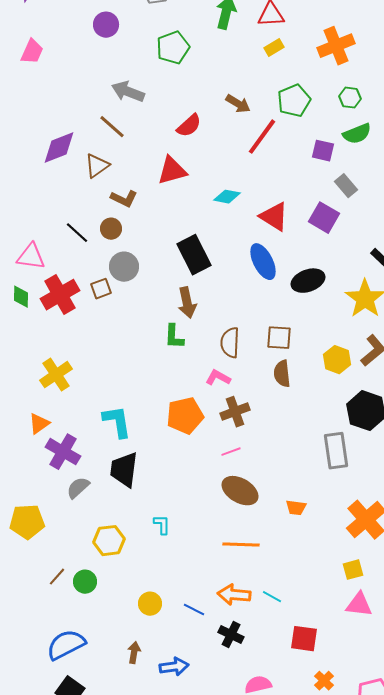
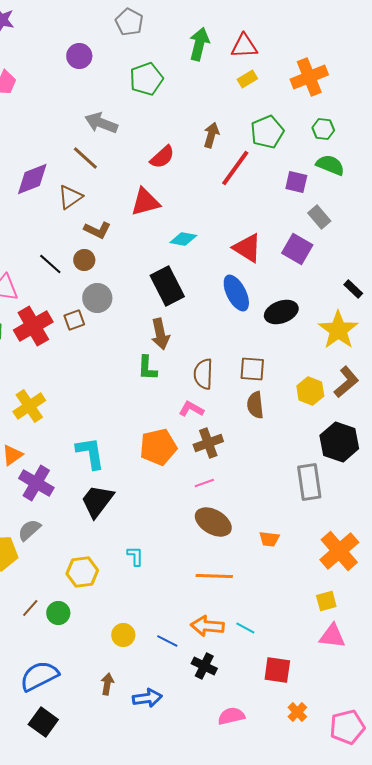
brown arrow: (238, 104) -> (211, 135), turned -105
green semicircle: (357, 134) -> (330, 165), turned -136
cyan diamond: (227, 197) -> (183, 239), moved
black trapezoid: (124, 470) -> (97, 501), turned 30
gray semicircle: (78, 488) -> (29, 530), moved

